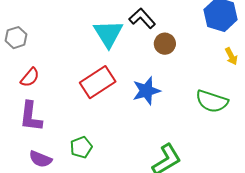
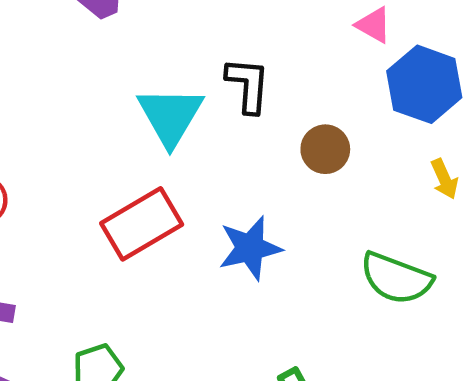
black L-shape: (142, 18) -> (248, 85), turned 44
brown circle: (165, 44) -> (325, 149), moved

